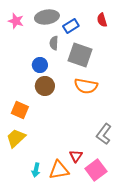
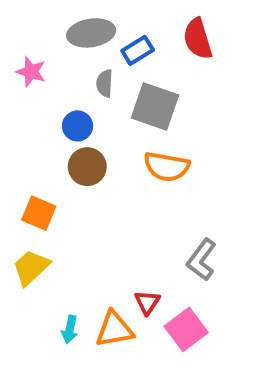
red semicircle: (102, 20) -> (198, 39), size x1.5
pink star: (16, 21) -> (31, 72), moved

